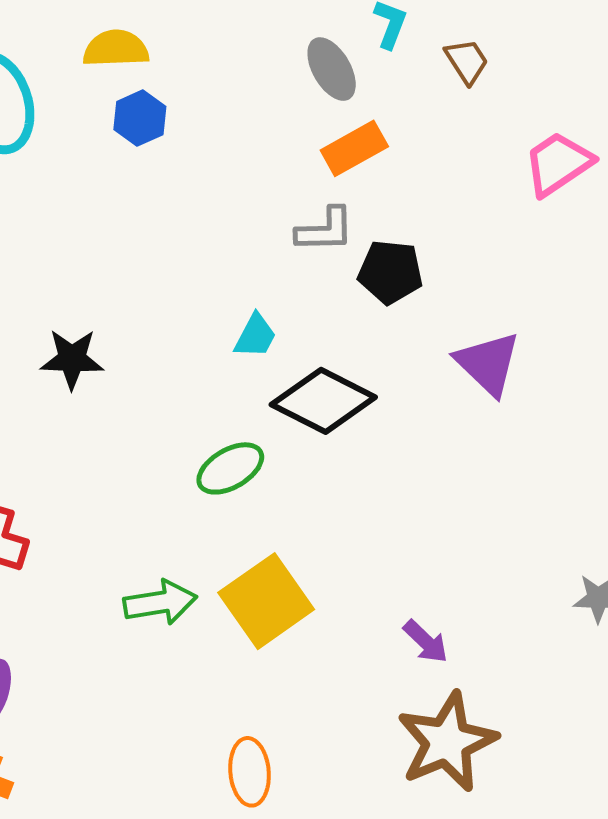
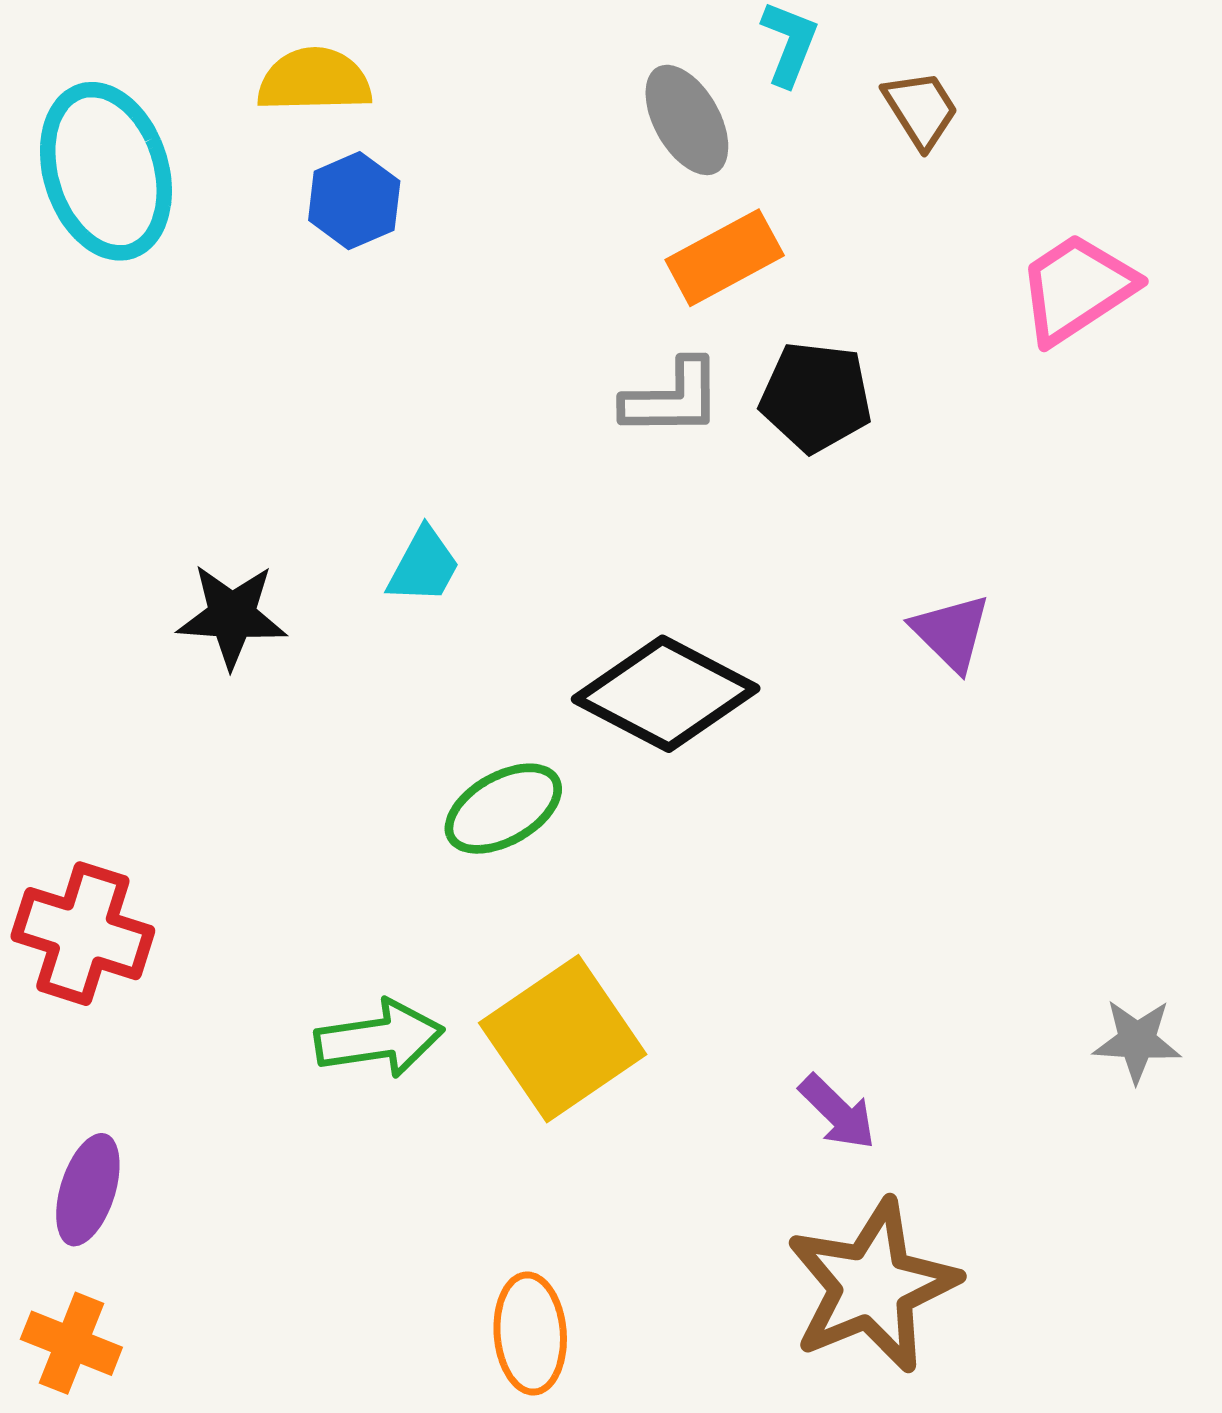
black pentagon: (390, 272) -> (816, 397), moved
cyan trapezoid: (255, 336) -> (424, 566), moved
purple triangle: (488, 364) -> (951, 633), size x0.7

